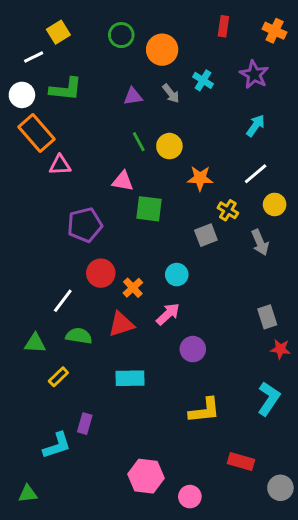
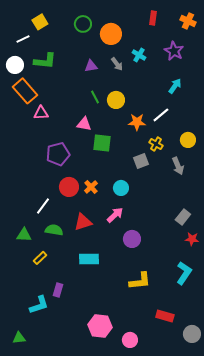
white line: (256, 174) -> (161, 115), moved
orange cross: (133, 288) -> (91, 187), moved
gray rectangle: (267, 317) -> (183, 217), turned 56

